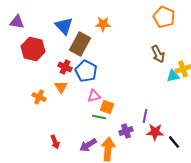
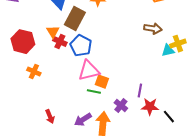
red hexagon: (33, 49) -> (23, 42), moved
brown arrow: (158, 54) -> (153, 29), turned -54
orange triangle: (61, 87) -> (53, 32), moved
pink triangle: (94, 96) -> (89, 71), size x1.6
purple cross: (126, 131) -> (121, 106), turned -32

